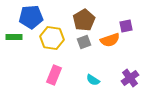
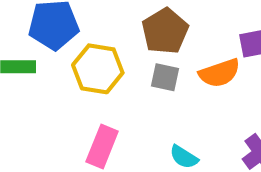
gray square: (84, 42) -> (165, 77), turned 32

